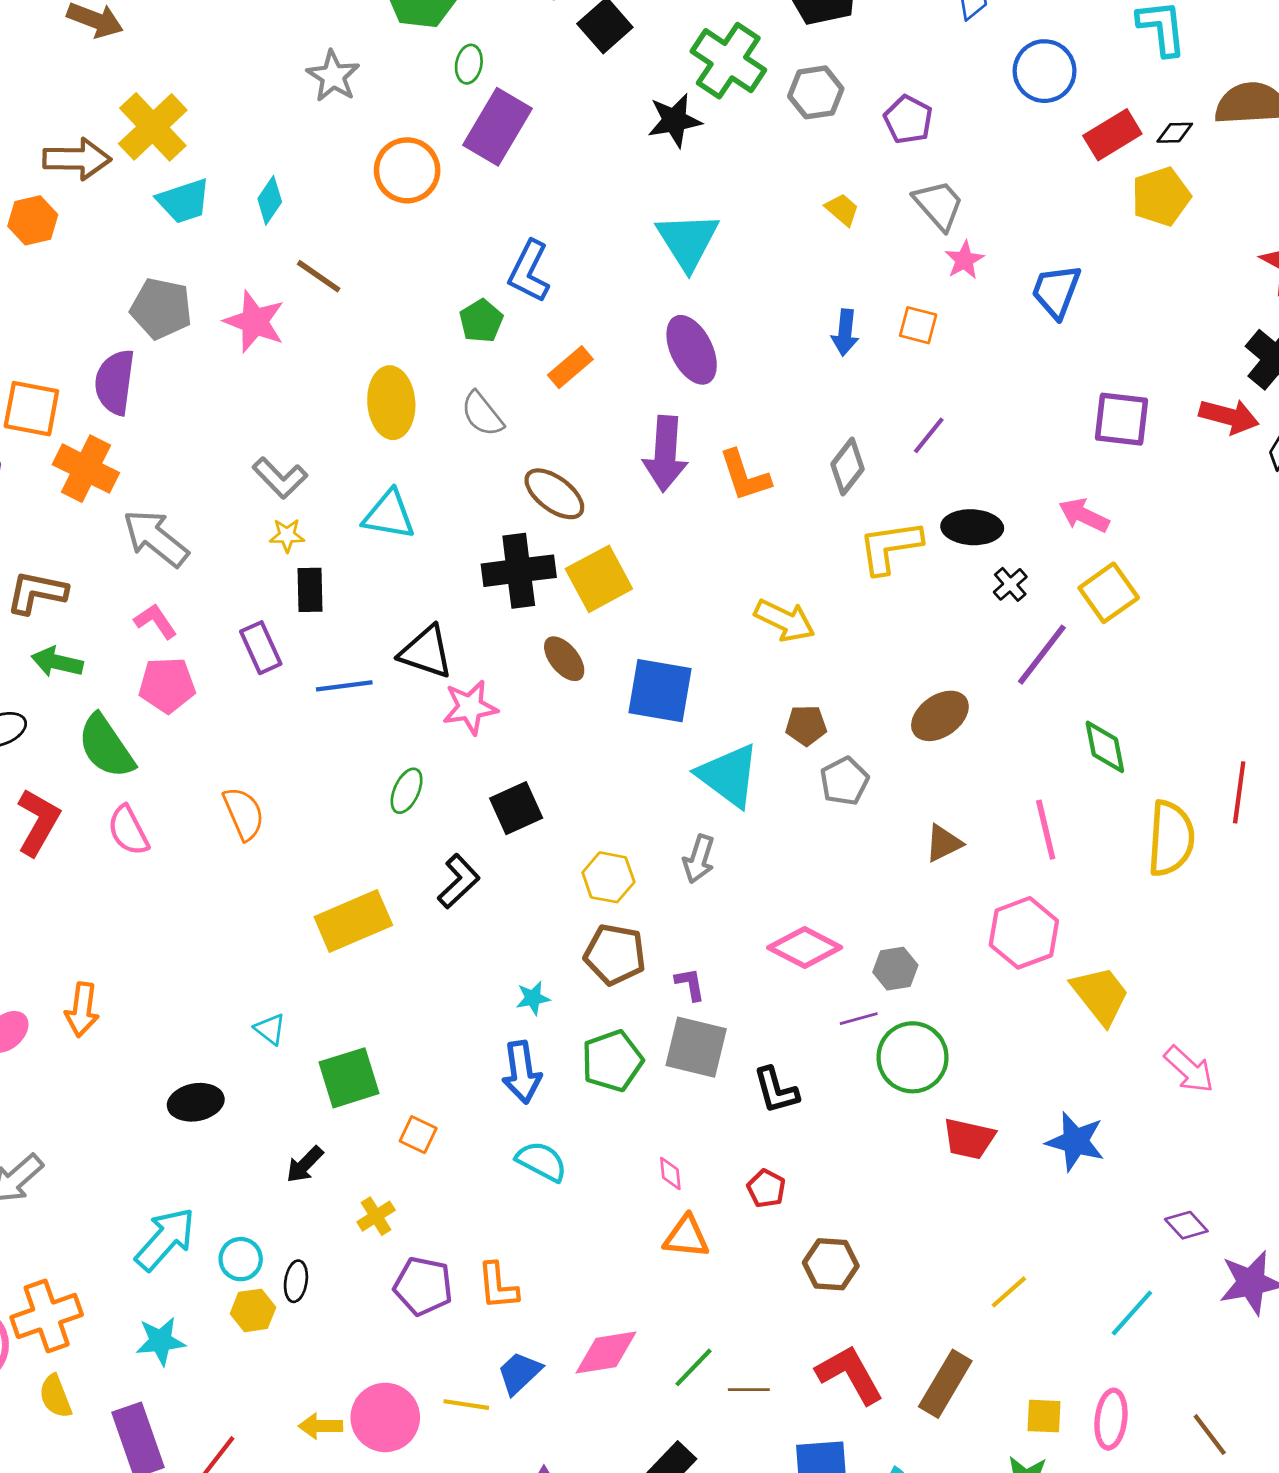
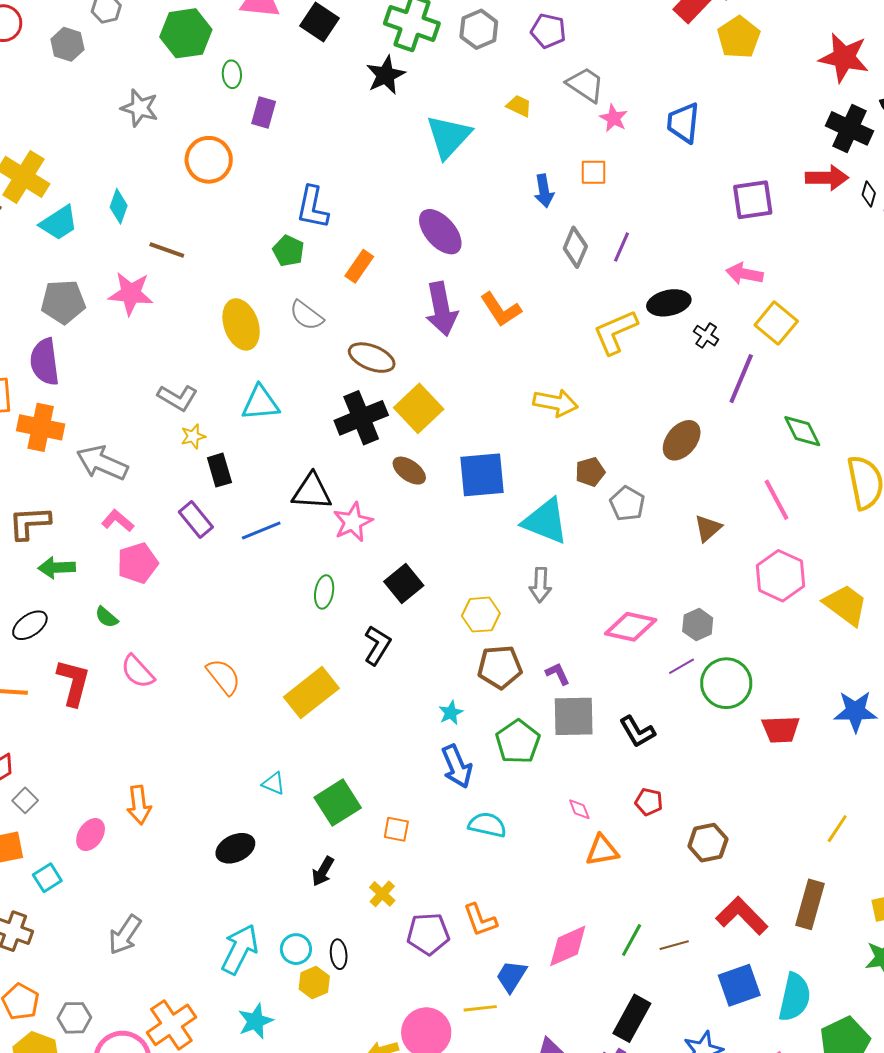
purple rectangle: (498, 127) -> (264, 112), size x0.6
cyan triangle: (688, 241) -> (449, 137), moved, turned 30
gray diamond: (847, 467) -> (575, 247), moved
green semicircle: (106, 746) -> (106, 617), size x0.5
orange semicircle: (244, 814) -> (223, 677), moved

